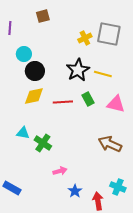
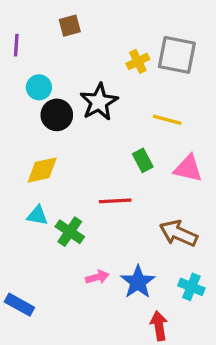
black star: (78, 70) -> (99, 102), moved
yellow diamond: (34, 96) -> (42, 170), moved
red line: (63, 102) -> (115, 201), moved
cyan cross: (118, 187) -> (191, 287), moved
blue star: (75, 191) -> (138, 282), moved, size x1.5

